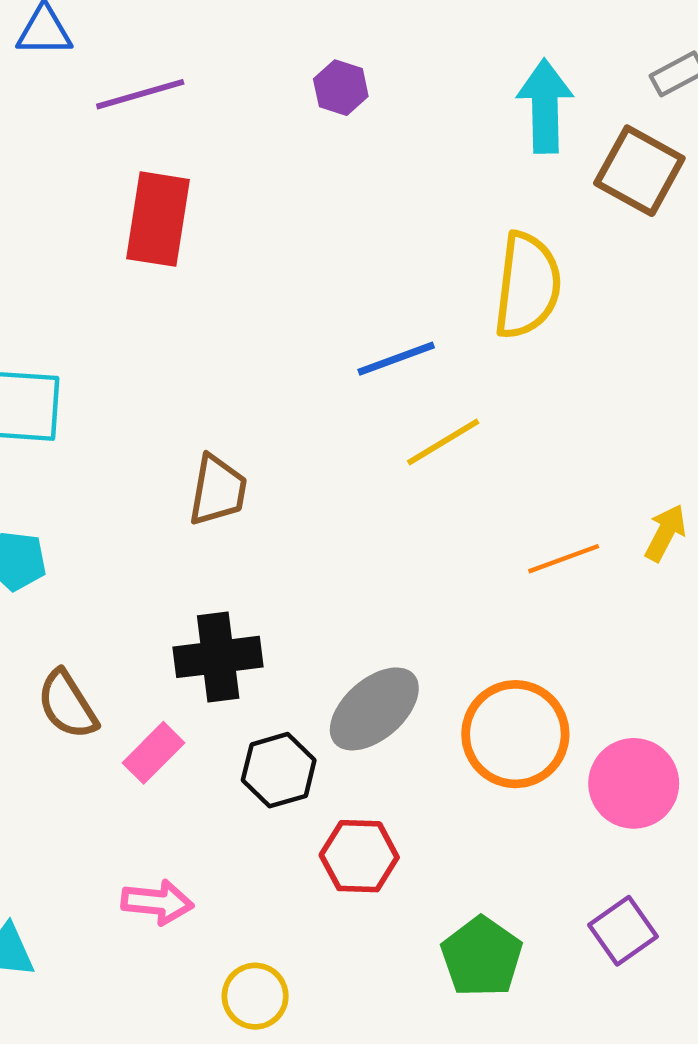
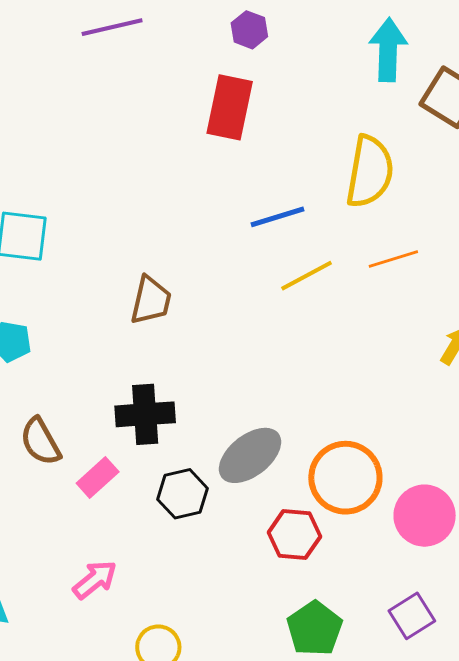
red rectangle: (158, 219) -> (230, 107), moved
orange line: (564, 559) -> (393, 259), moved
red hexagon: (359, 856) -> (294, 535), moved
pink arrow: (157, 902) -> (95, 580), turned -48

